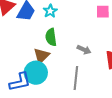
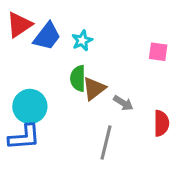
brown triangle: (41, 56) -> (94, 89), moved
cyan circle: (36, 73) -> (30, 106), moved

